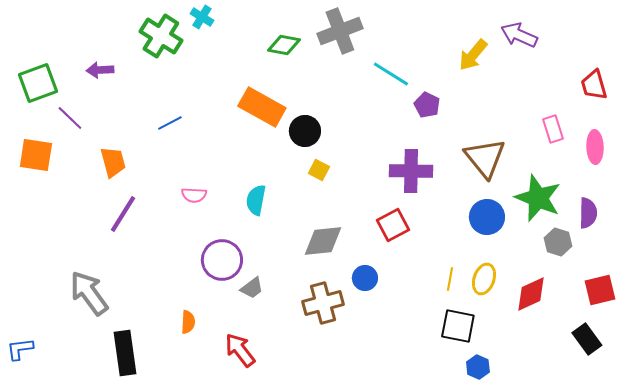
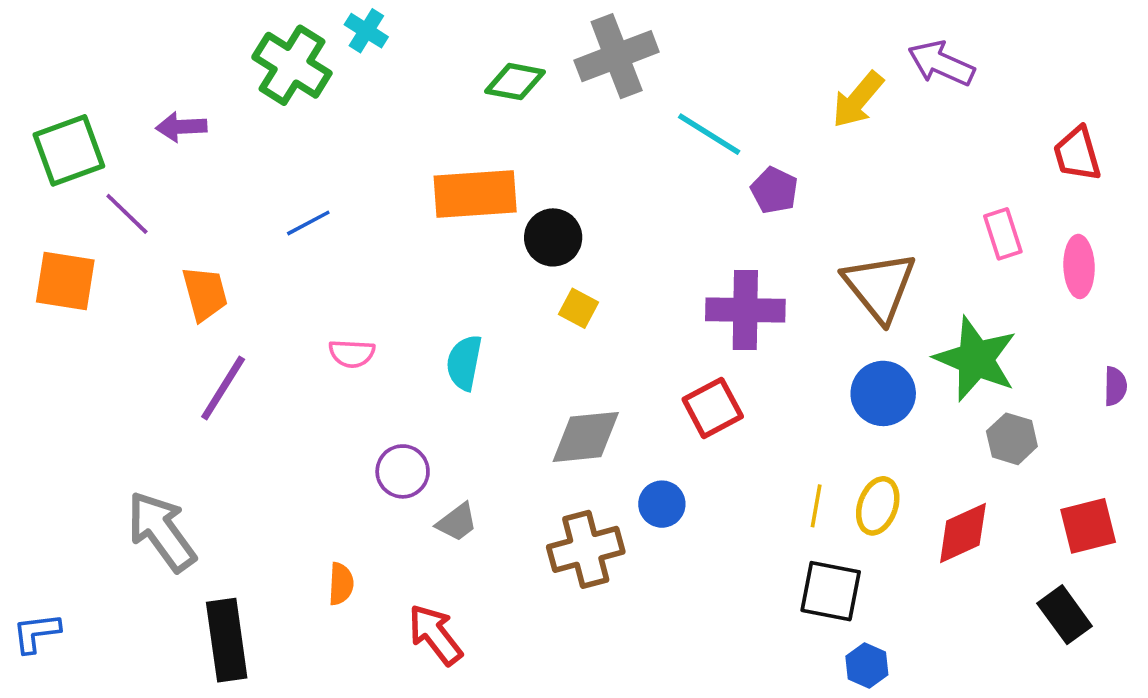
orange rectangle: (262, 107) -> (475, 194), turned -33
purple semicircle: (588, 213) -> (1115, 386), moved, size x0.7
purple circle: (222, 260) -> (403, 471), size x0.7

